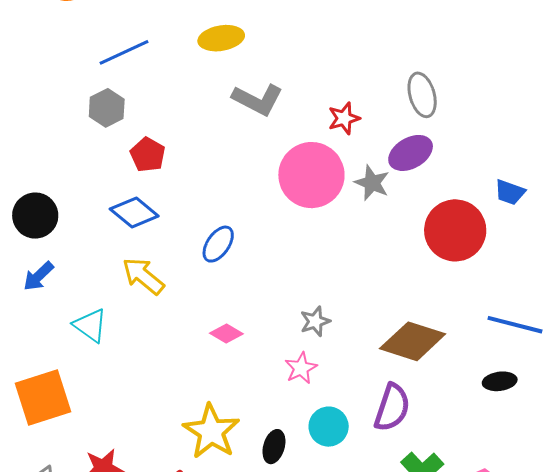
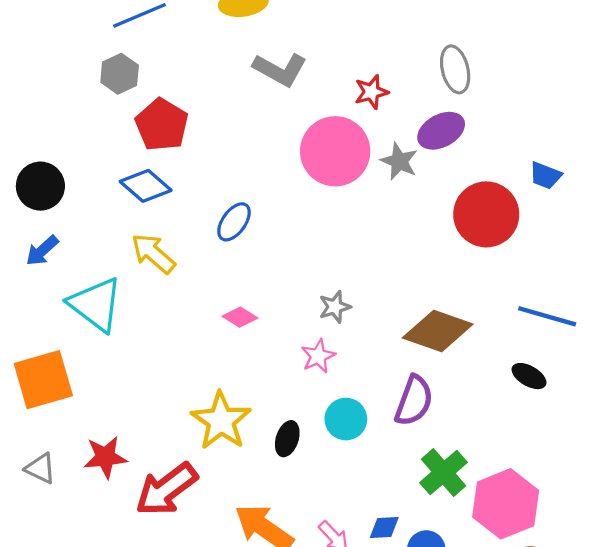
red pentagon: (148, 155) -> (162, 125), size x1.4
cyan triangle: (90, 325) -> (96, 304), size x1.5
black ellipse: (500, 381) -> (529, 376), turned 36

